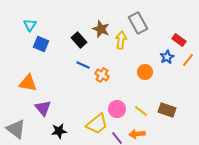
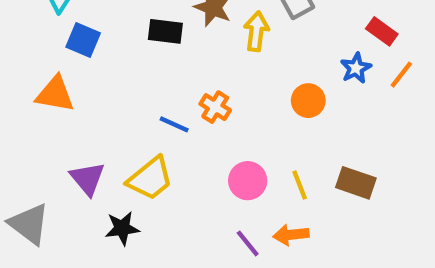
black rectangle: (79, 40) -> (165, 31), turned -42
blue line: (83, 65) -> (174, 124), moved
orange triangle: (28, 83) -> (55, 94), moved
yellow line: (141, 111) -> (300, 185), turned 32
yellow trapezoid: (97, 124) -> (150, 178), moved

